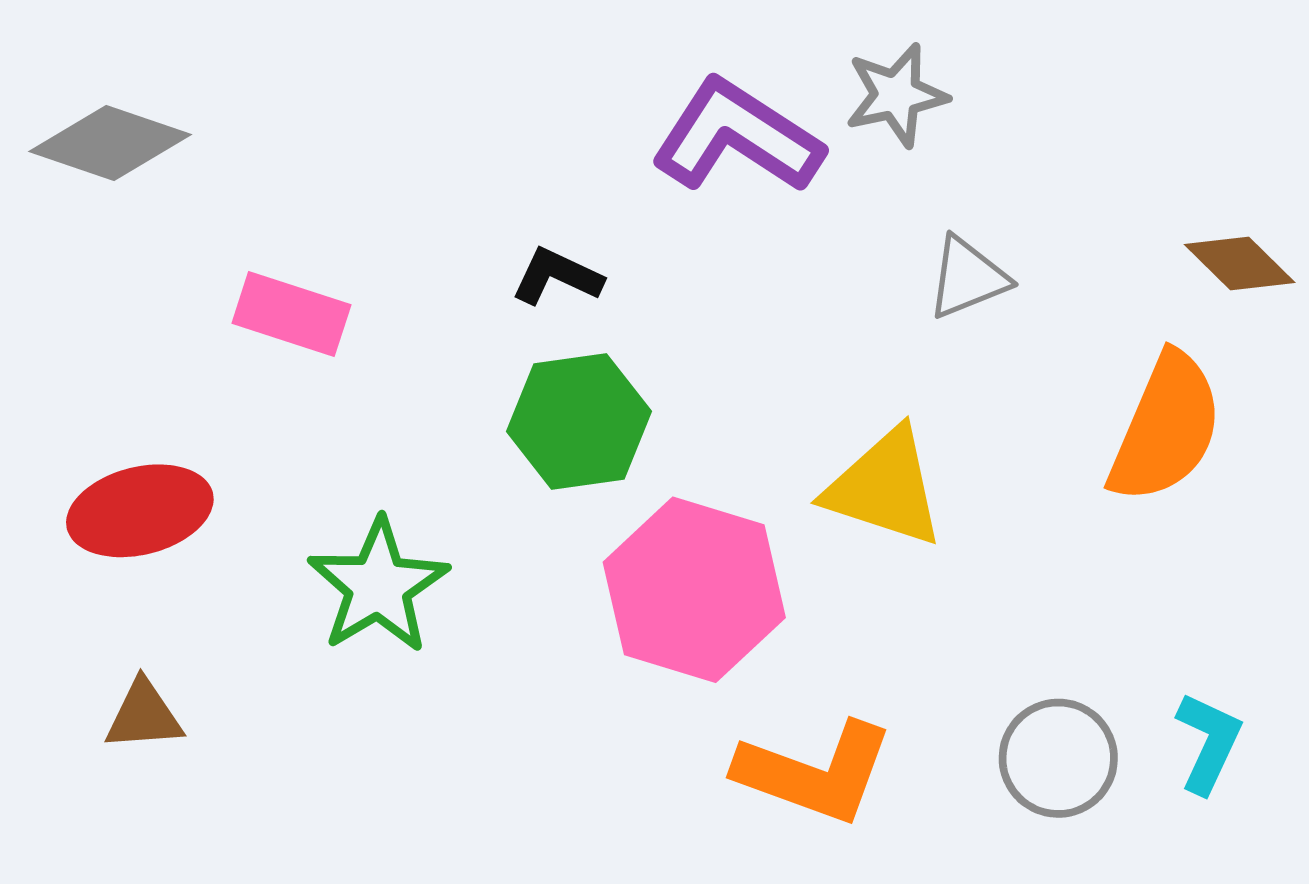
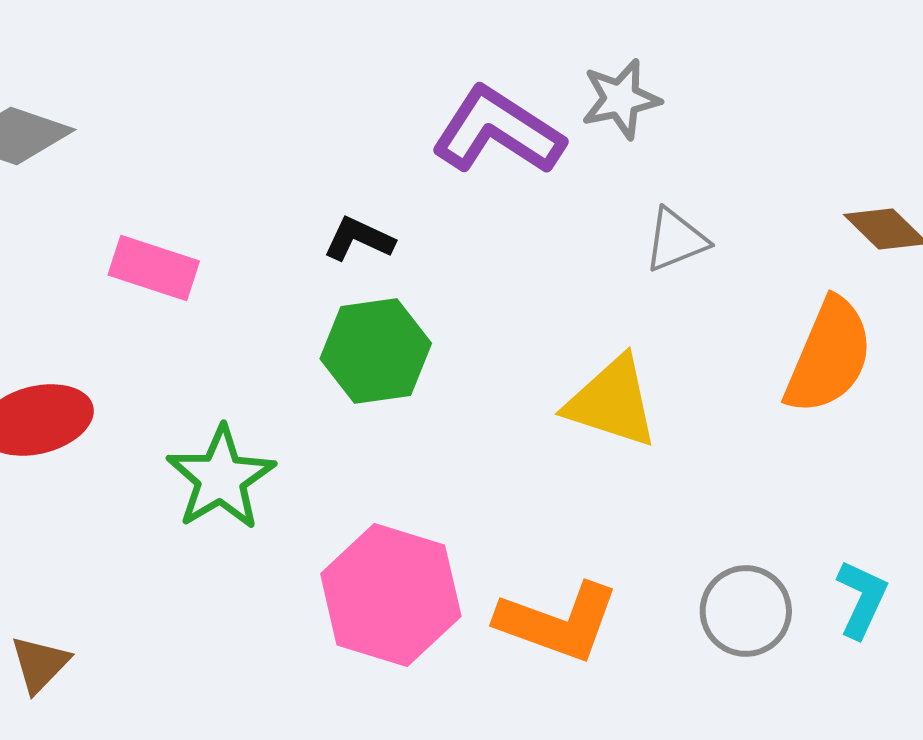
pink hexagon: (694, 590) -> (391, 595), moved
brown triangle: (144, 715) -> (40, 664), moved, turned -42

